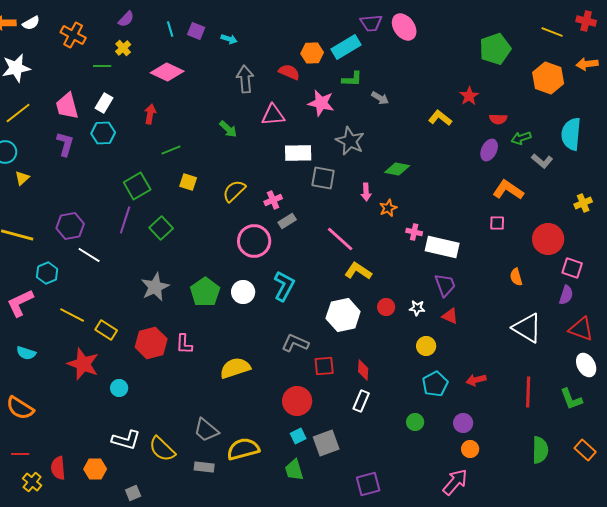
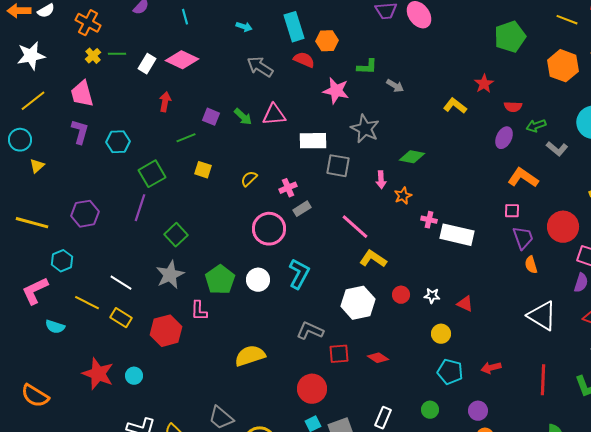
purple square: (196, 31) -> (211, 117), moved
cyan rectangle: (346, 47) -> (294, 27), moved, turned -76
yellow cross: (123, 48) -> (93, 56), moved
gray arrow: (245, 79) -> (260, 67), turned -52
white rectangle: (104, 103) -> (147, 64), moved
pink triangle: (273, 115) -> (274, 115), moved
cyan hexagon: (103, 133) -> (118, 142), moved
yellow semicircle: (234, 191) -> (249, 179), size x0.7
green square: (161, 228) -> (176, 235), moved
white line: (89, 255) -> (121, 283), moved
purple trapezoid: (445, 285) -> (523, 238), moved
pink L-shape: (184, 344) -> (199, 311), moved
cyan semicircle: (26, 353) -> (55, 327), moved
red star: (83, 364) -> (98, 374), moved
red diamond: (363, 370) -> (378, 358), turned -60
cyan pentagon: (435, 384) -> (450, 372), turned -30
white rectangle: (361, 401) -> (383, 418), moved

